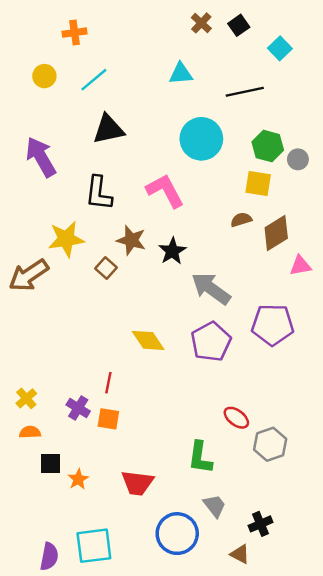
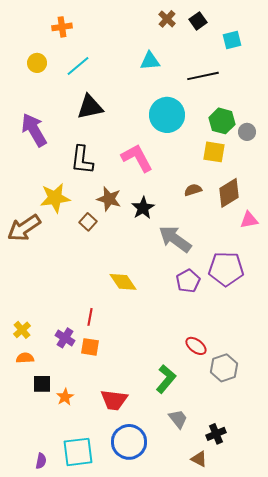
cyan square: (280, 48) -> (232, 40), turned 30
brown semicircle: (241, 220) -> (193, 190), moved
purple pentagon: (211, 342) -> (188, 281), moved, size x0.7
green L-shape: (200, 458) -> (166, 379), turned -148
blue circle: (177, 534) -> (129, 442), moved
purple semicircle: (49, 557) -> (41, 461), size x0.7

